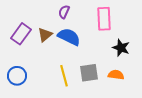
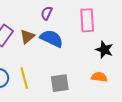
gray square: (89, 73) -> (60, 83), moved
yellow line: (64, 76) -> (24, 78), moved

